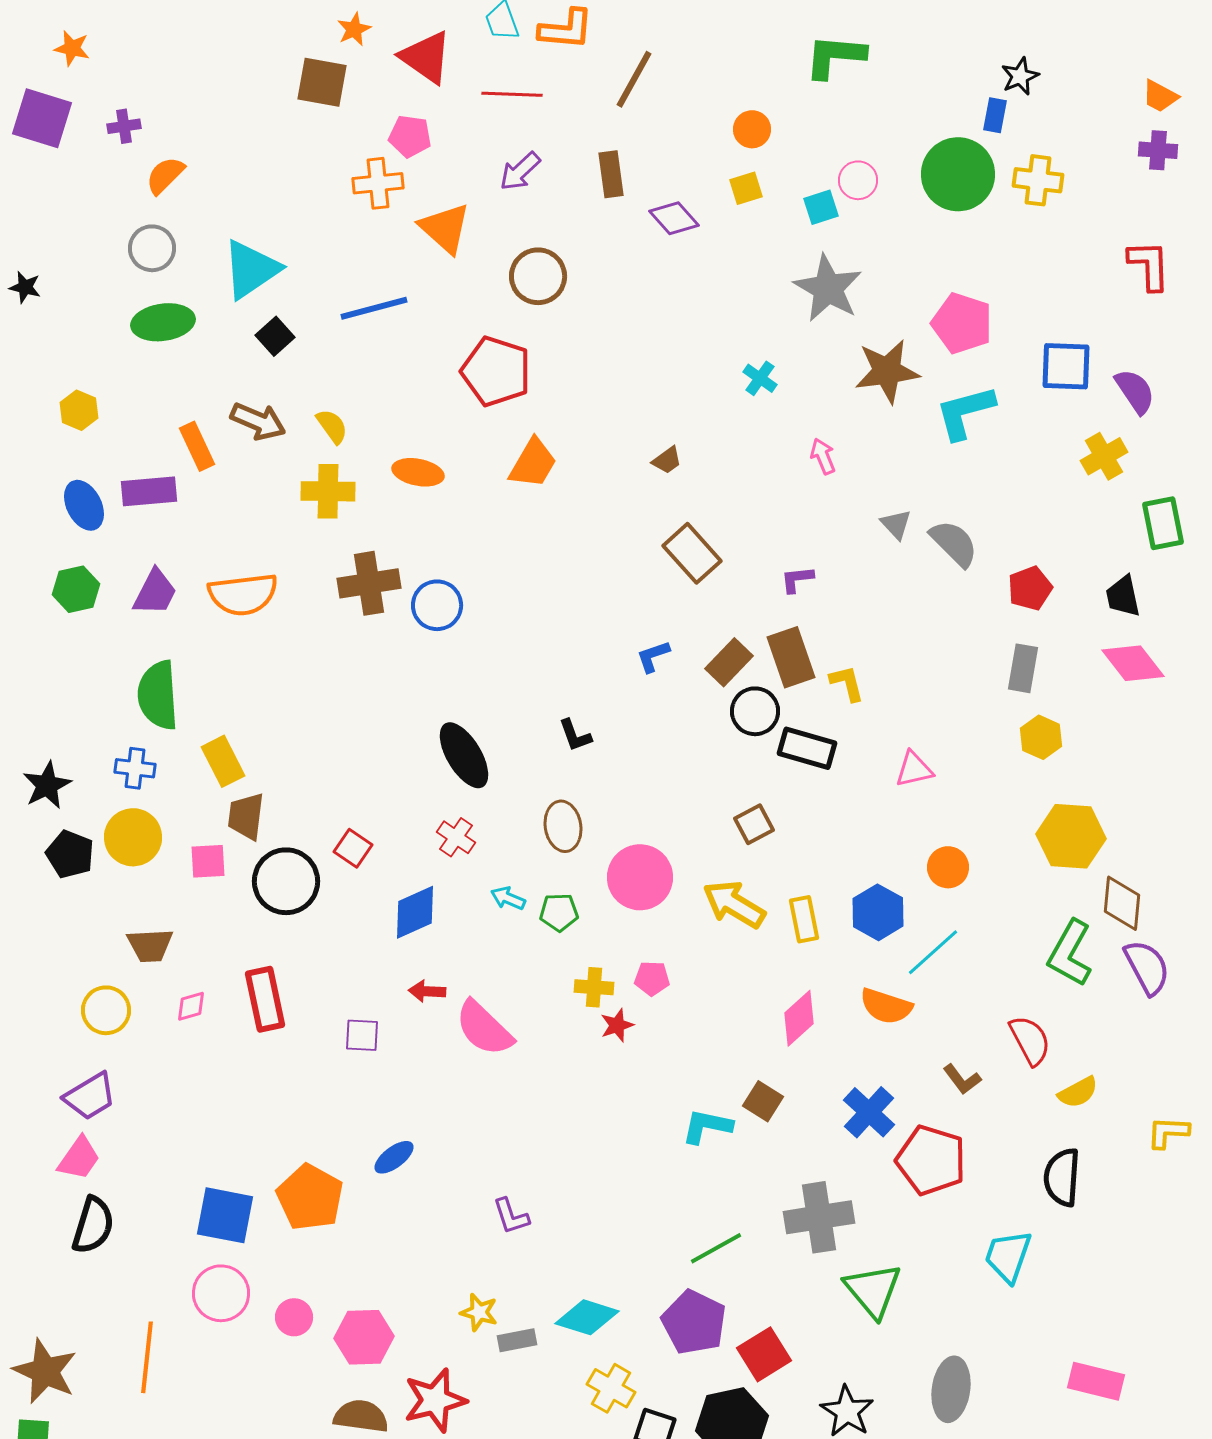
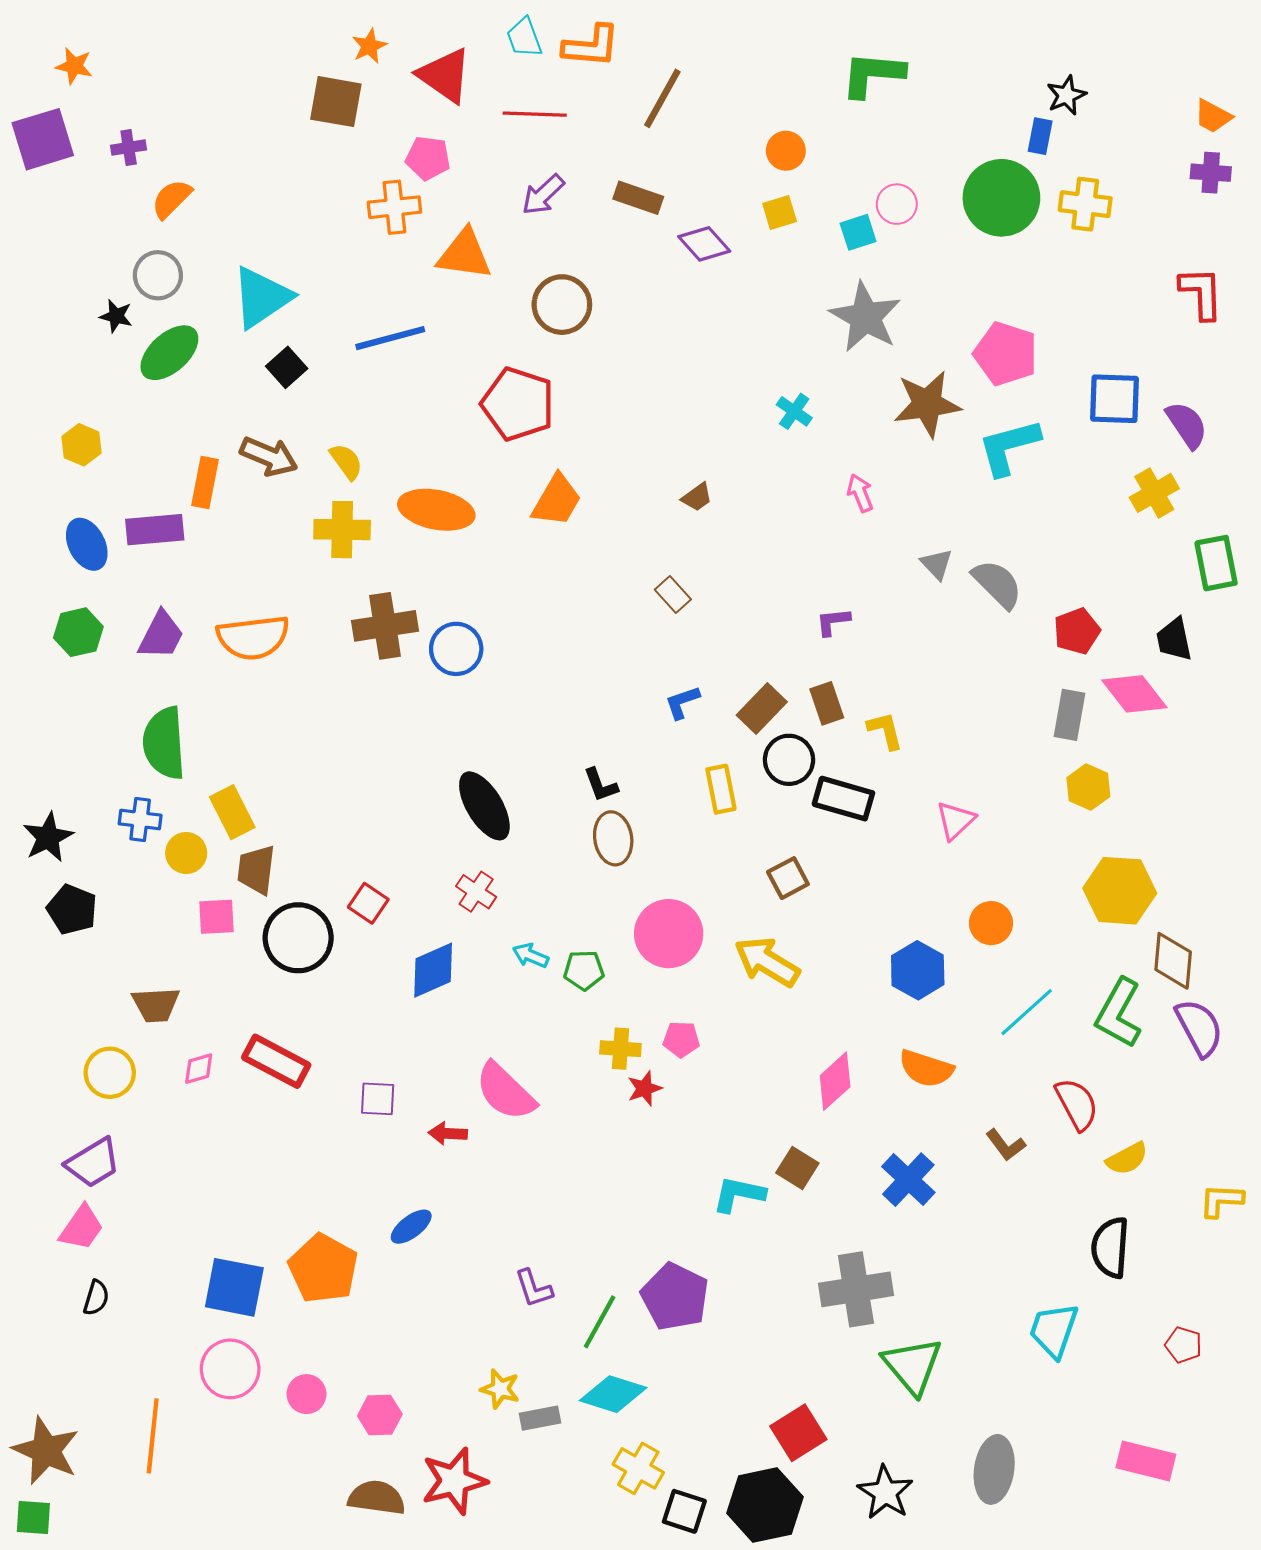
purple square: (42, 118) -> (43, 139), turned -34
brown rectangle: (611, 174) -> (638, 198), turned -63
orange triangle: (445, 228) -> (465, 254), turned -34
black star: (25, 287) -> (116, 316), moved
green ellipse: (163, 322) -> (169, 353), turned -34
orange rectangle: (197, 446) -> (205, 482), turned 36
orange ellipse: (418, 472) -> (436, 510), size x1.4
brown rectangle: (692, 553) -> (673, 594), moved, size x0.6
brown rectangle: (791, 657) -> (827, 703), size x0.7
pink diamond: (1133, 663) -> (1134, 694), moved
pink triangle: (914, 769) -> (955, 821), turned -30
brown ellipse: (563, 826) -> (613, 838), moved
yellow circle: (133, 837) -> (186, 853), moved, size x0.7
yellow rectangle: (804, 919) -> (721, 789), moved
cyan line: (933, 952) -> (1027, 1012), moved
red arrow: (427, 991) -> (448, 1133), moved
red rectangle: (265, 999) -> (276, 1061), turned -50
red pentagon: (931, 1160) -> (1184, 1345), moved, size x0.5
black semicircle: (93, 1225) -> (96, 1298), size x0.6
green line: (716, 1248) -> (600, 1322), moved, turned -32
purple pentagon: (694, 1322) -> (675, 1297), moved
pink hexagon: (364, 1337) -> (380, 1415), size x0.7

